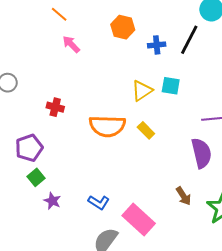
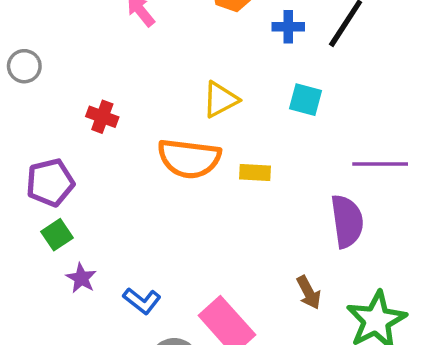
yellow triangle: (142, 91) -> (220, 100), moved
yellow rectangle: (146, 130) -> (255, 173), turned -48
blue L-shape: (99, 202) -> (142, 301), moved

